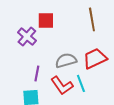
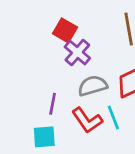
red square: (46, 20) -> (65, 30), turned 30
purple cross: (27, 36) -> (77, 53), moved

